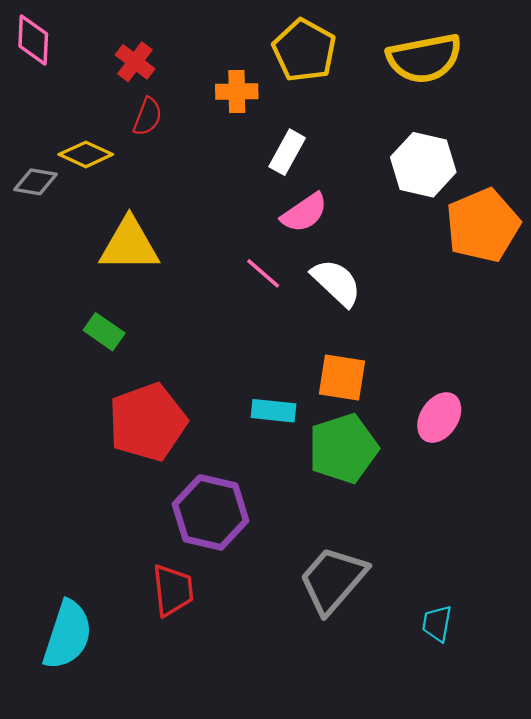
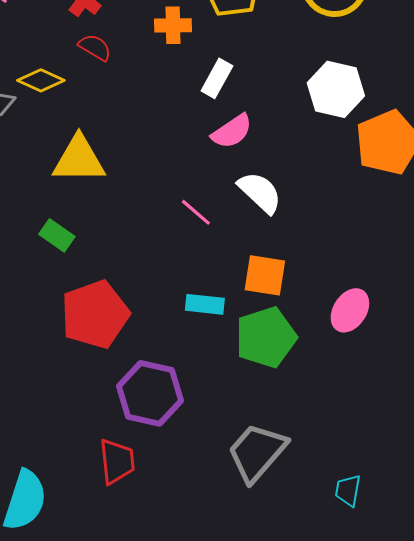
red semicircle: (148, 117) -> (95, 47), turned -80
pink line: (263, 273) -> (196, 212), moved

